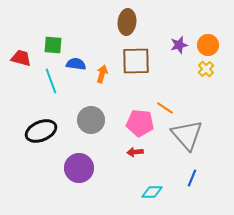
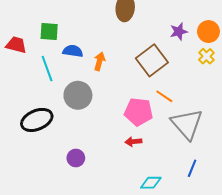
brown square: (136, 61) -> (152, 60), moved, turned -36
gray circle: (91, 120) -> (78, 95), moved
purple circle: (79, 168) -> (76, 158), size x0.6

